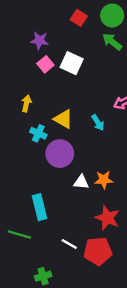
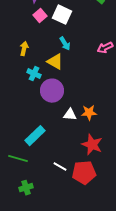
cyan arrow: (98, 123) -> (65, 44), moved
cyan rectangle: (40, 207) -> (35, 136), turned 60
green cross: (43, 276) -> (26, 188), moved

